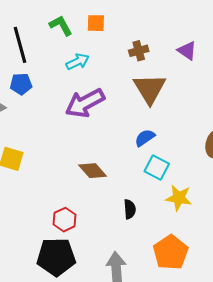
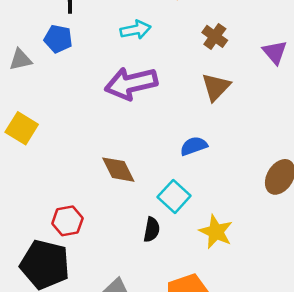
brown cross: (139, 51) -> (215, 36), turned 36
brown triangle: (150, 89) -> (216, 87), size x0.7
cyan square: (157, 167) -> (174, 196), moved

